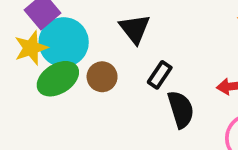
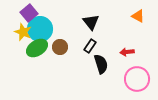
black triangle: (135, 29) -> (91, 22), moved
yellow star: (31, 48) -> (23, 32), turned -30

